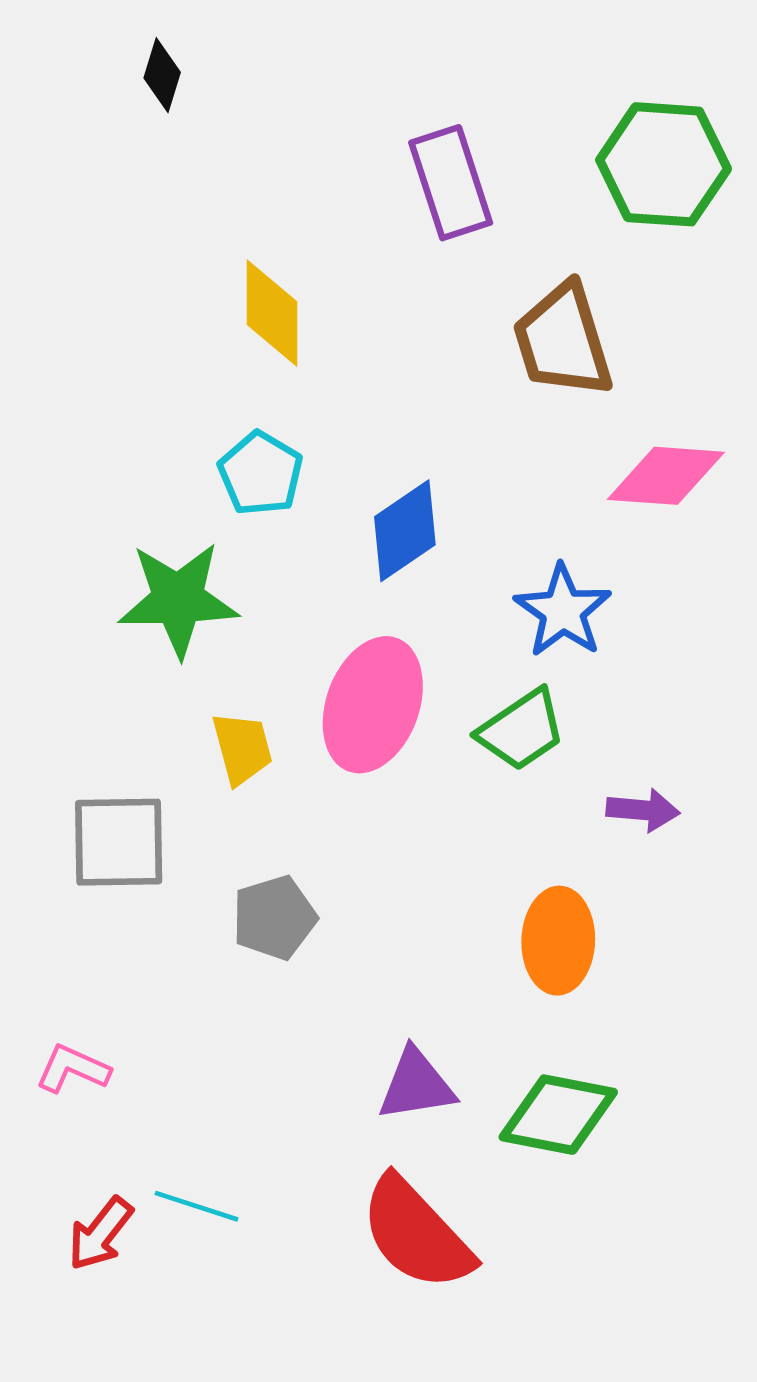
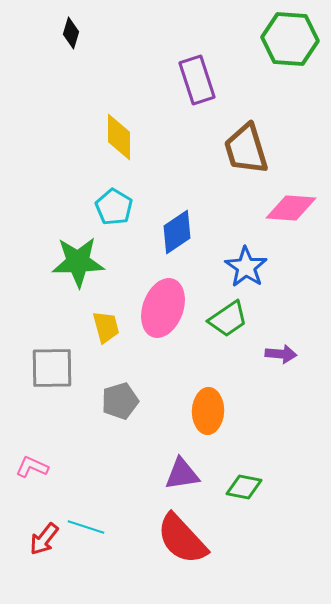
green hexagon: (664, 164) -> (290, 39), moved
orange ellipse: (558, 941) -> (208, 411), moved
green diamond: (558, 1115) -> (244, 487), size x0.7

